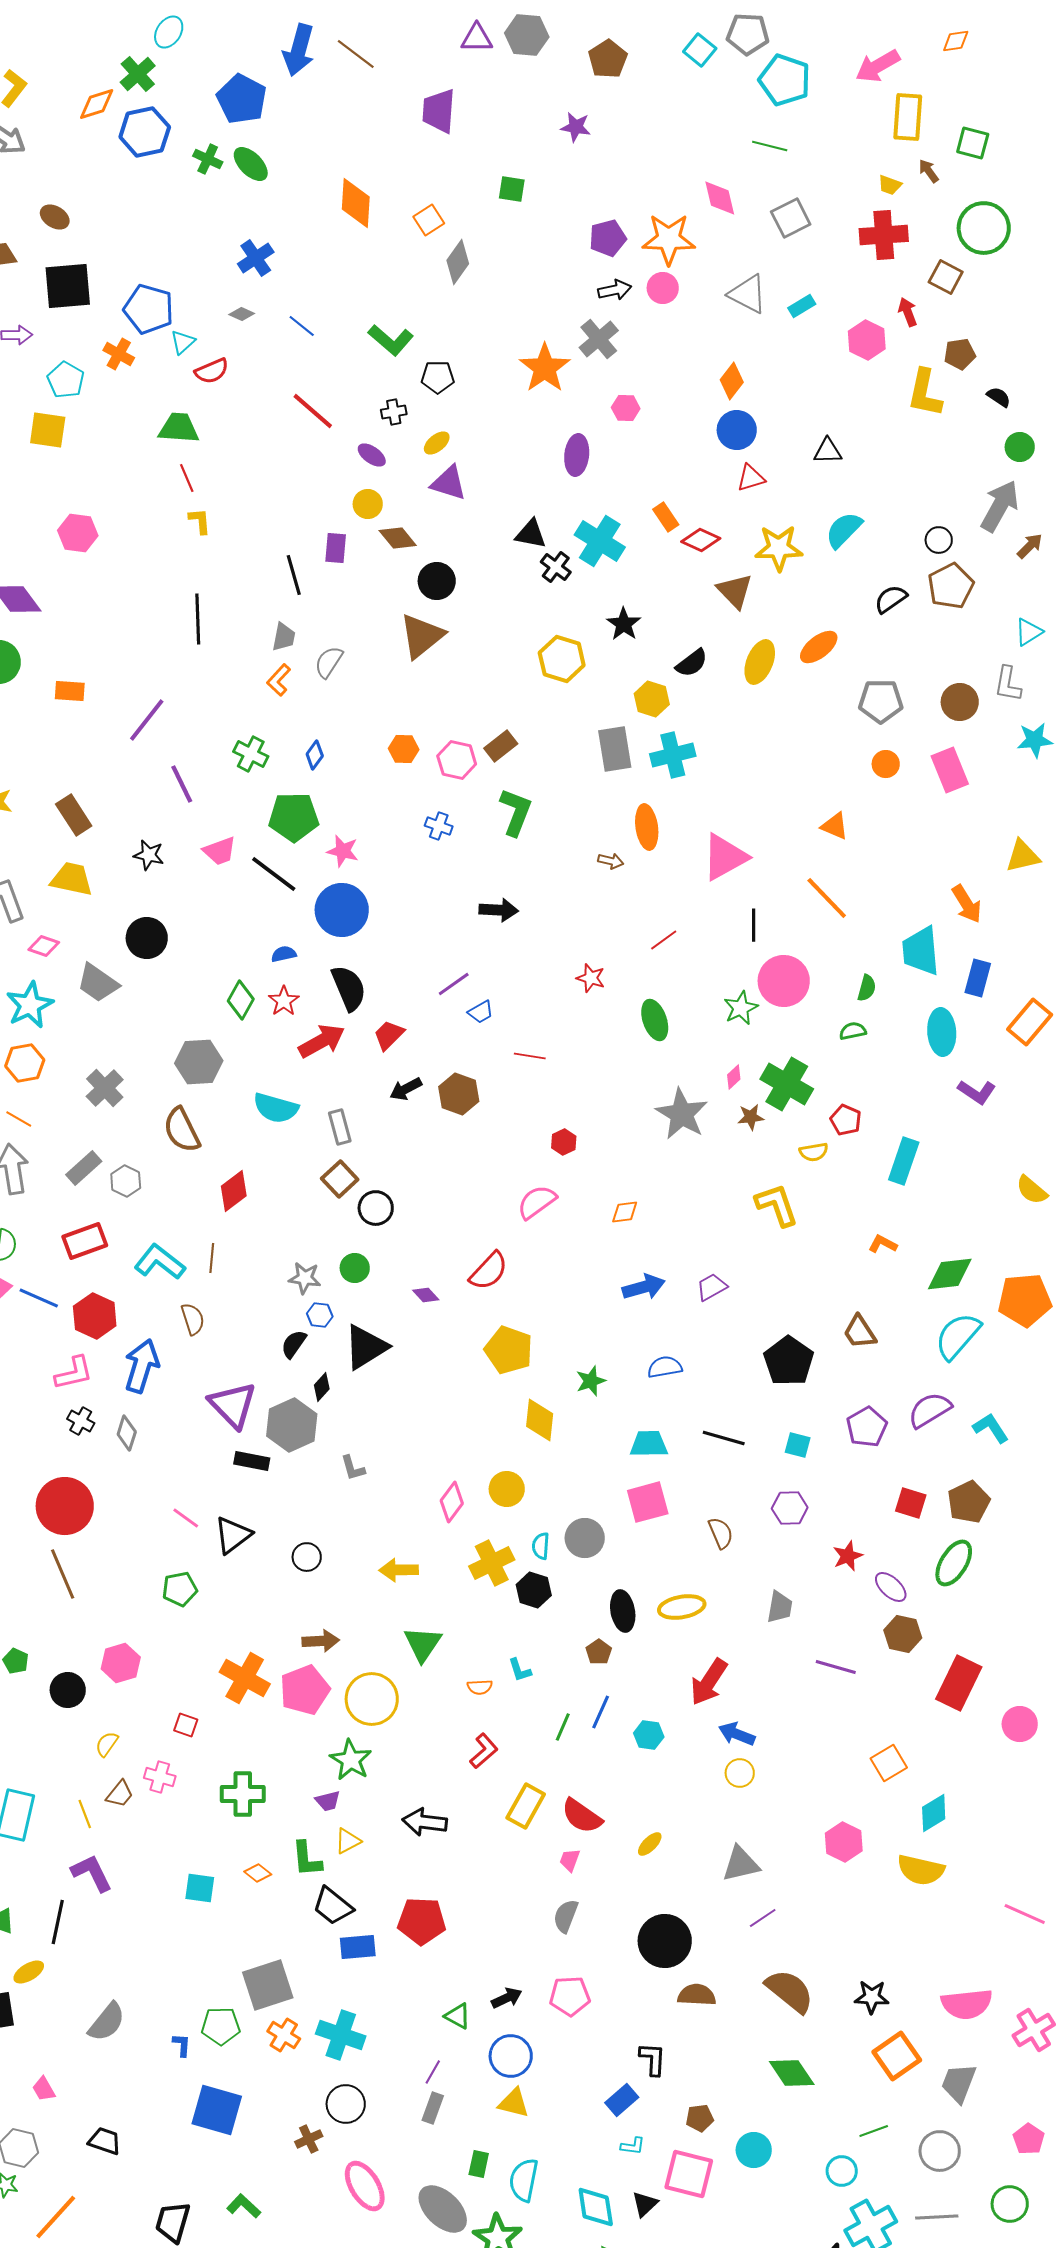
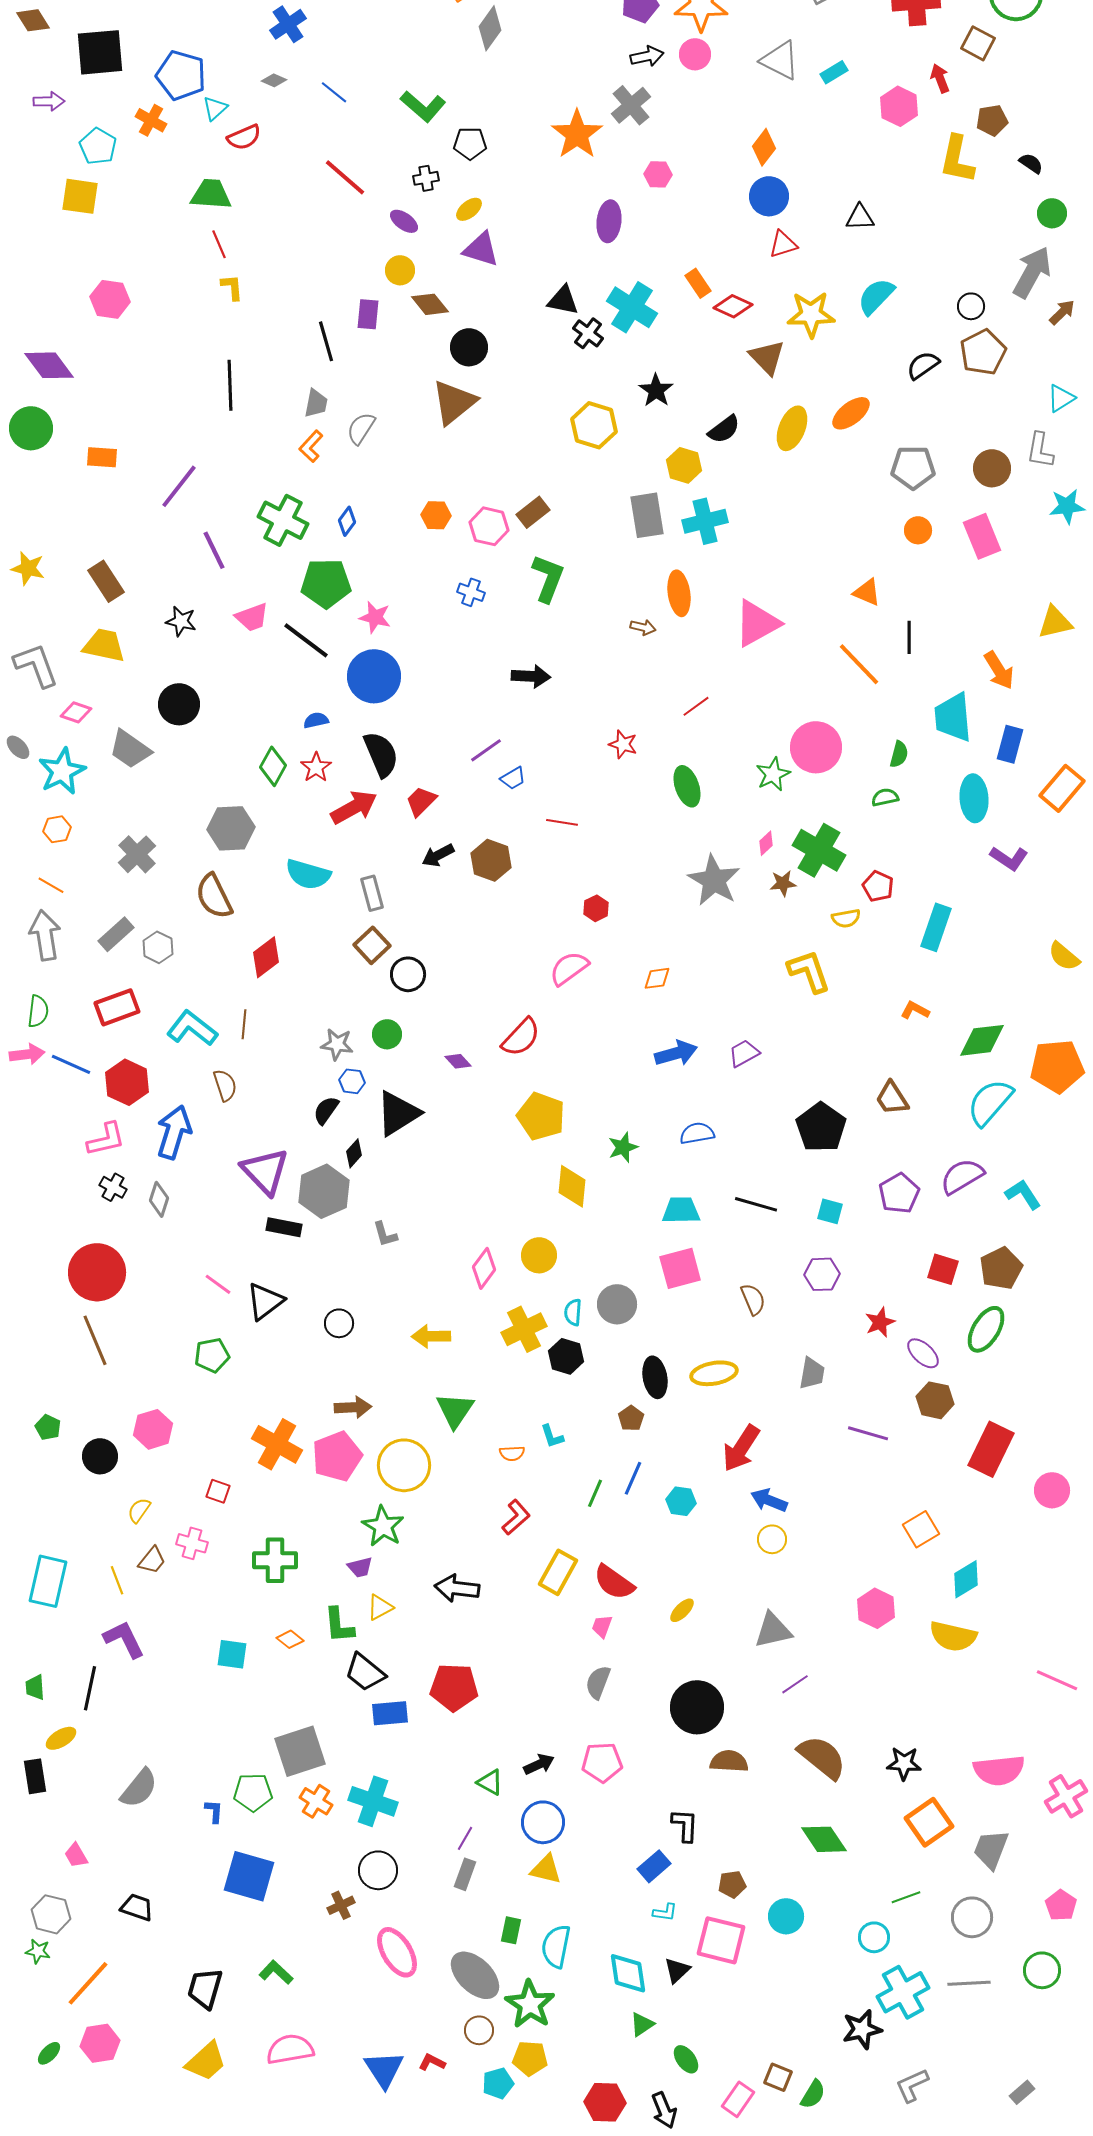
green cross: (251, 754) -> (283, 520), size x1.4
black line: (754, 925) -> (909, 637), moved
orange hexagon: (25, 1063) -> (57, 829), size x0.7

